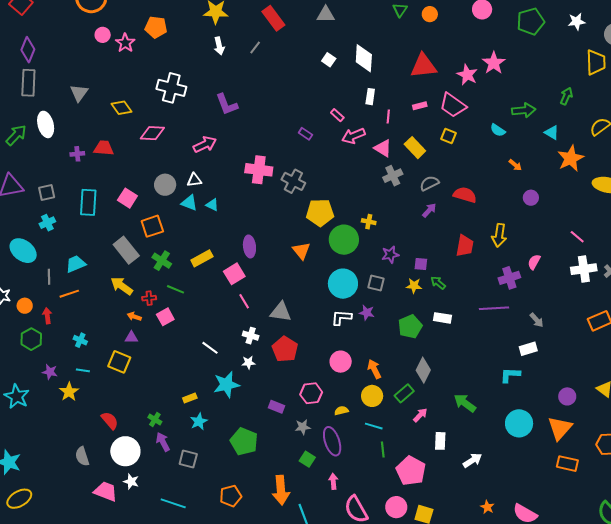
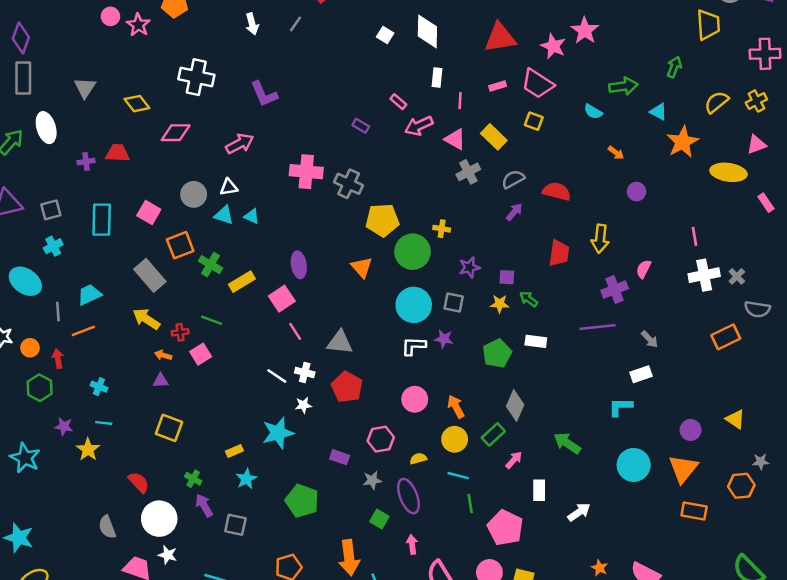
pink line: (577, 237) -> (695, 236), turned 42
green cross: (162, 261) -> (210, 265), moved
white line: (210, 348) -> (277, 376), moved
yellow square: (119, 362) -> (169, 428), moved

